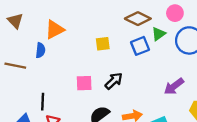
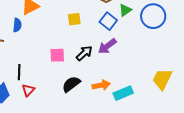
blue square: (140, 46) -> (108, 21), turned -30
purple arrow: (174, 86) -> (107, 46), moved

